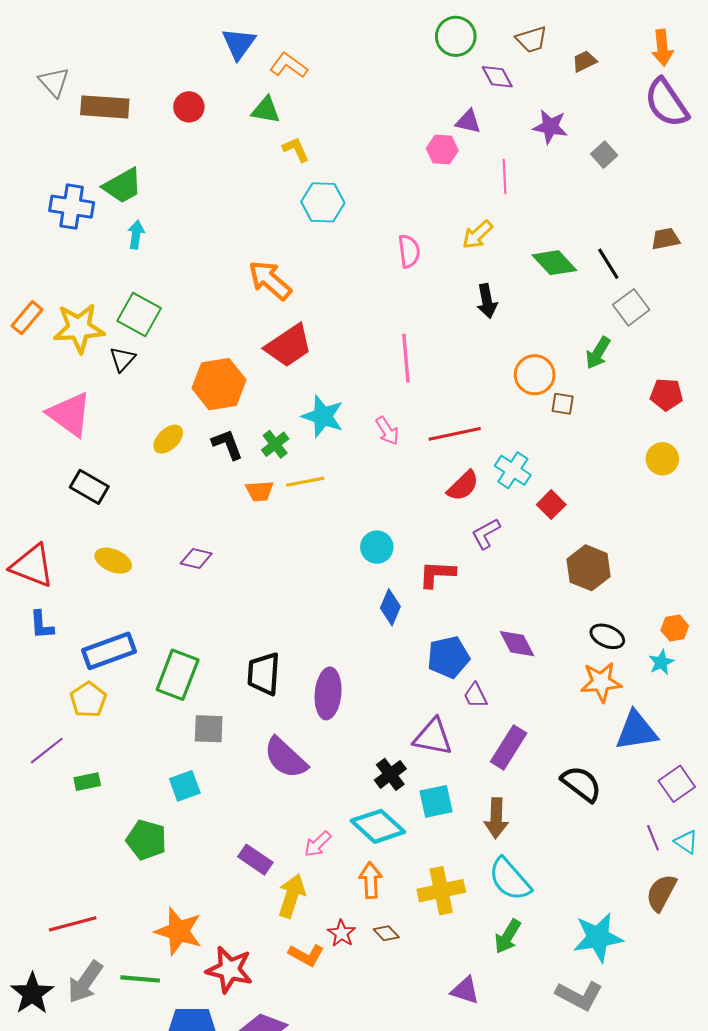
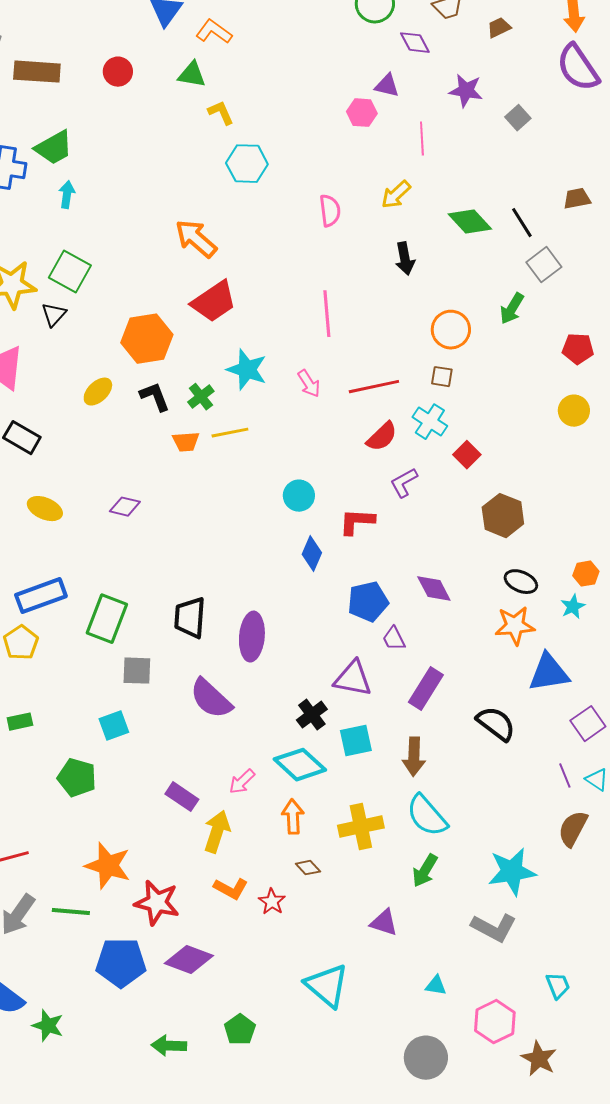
brown square: (563, 404) -> (442, 377), moved
red star: (342, 933) -> (272, 902), moved

